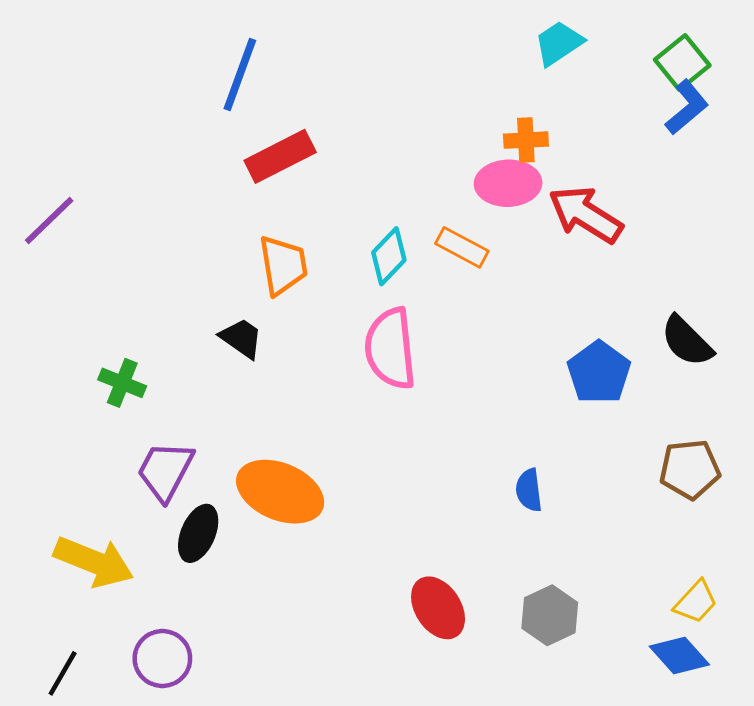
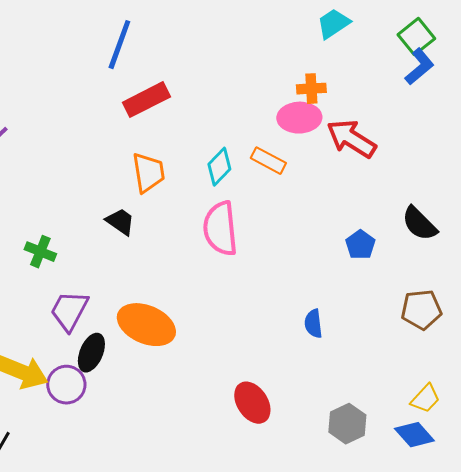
blue pentagon: (599, 372) -> (360, 245), size x0.7
gray hexagon: (550, 615) -> (347, 424), moved
purple circle: (162, 658) -> (66, 385), moved

